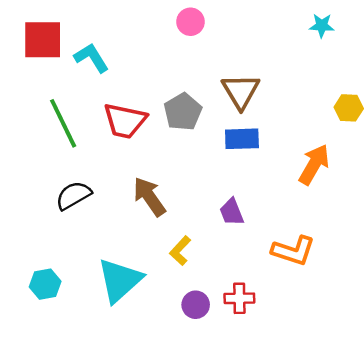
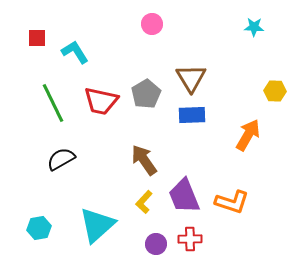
red square: (43, 40) -> (37, 38), size x0.6
brown arrow: (149, 197) -> (144, 160), moved
purple trapezoid: (232, 212) -> (184, 196), moved, size x1.6

